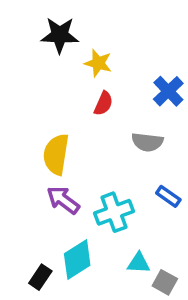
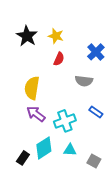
black star: (60, 35) -> (27, 36), moved, turned 30
cyan triangle: (139, 263) -> (70, 150), moved

